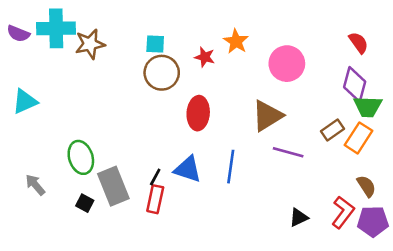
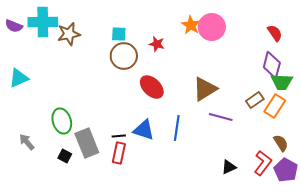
orange star: (236, 41) -> (191, 25), moved
pink circle: (287, 64) -> (212, 27), moved
red ellipse: (198, 113) -> (152, 87), turned -50
black line: (155, 177) -> (119, 136), turned 56
purple pentagon: (373, 221) -> (286, 170), turned 30

